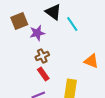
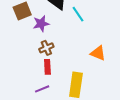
red rectangle: (43, 74) -> (47, 67), turned 32

